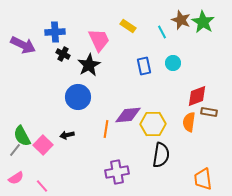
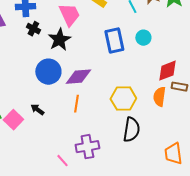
blue rectangle: (144, 66) -> (114, 41), size x1.4
purple diamond: (128, 115) -> (78, 77), moved
black arrow: (67, 135) -> (37, 110), turned 48
pink line: (42, 186) -> (62, 161), moved

